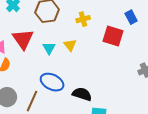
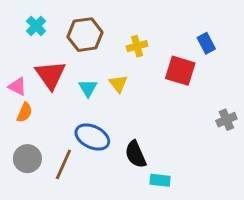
black semicircle: (82, 94) -> (136, 154), turned -132

